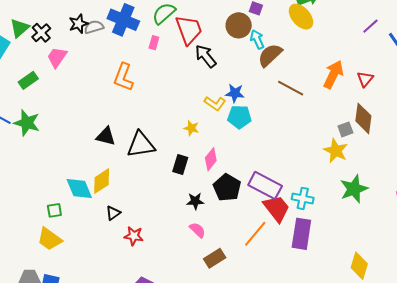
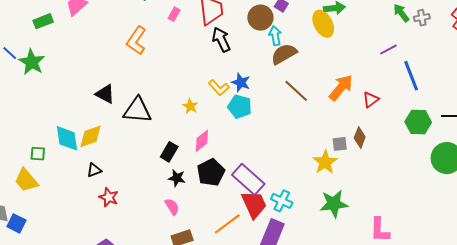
brown diamond: (363, 118) -> (360, 138), size x0.7
black rectangle: (180, 164) -> (169, 152), moved

